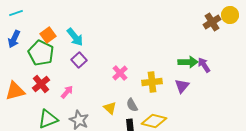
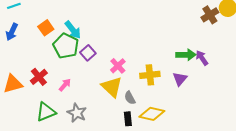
green pentagon: (41, 53) -> (66, 46), moved
purple square: (79, 60) -> (88, 53), moved
yellow triangle: (110, 108) -> (112, 87), moved, size x1.6

